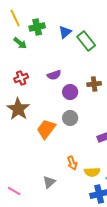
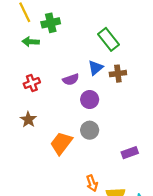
blue triangle: (65, 32) -> (96, 68), moved
green arrow: (20, 43) -> (31, 42), turned 144
brown cross: (94, 84) -> (118, 74), moved
brown star: (18, 109) -> (28, 120), size x0.6

